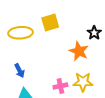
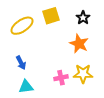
yellow ellipse: (21, 33) -> (22, 26), turned -30
black star: (94, 33) -> (83, 18), moved

